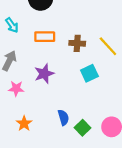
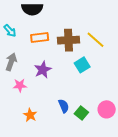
brown cross: (77, 43) -> (68, 40), size x1.5

